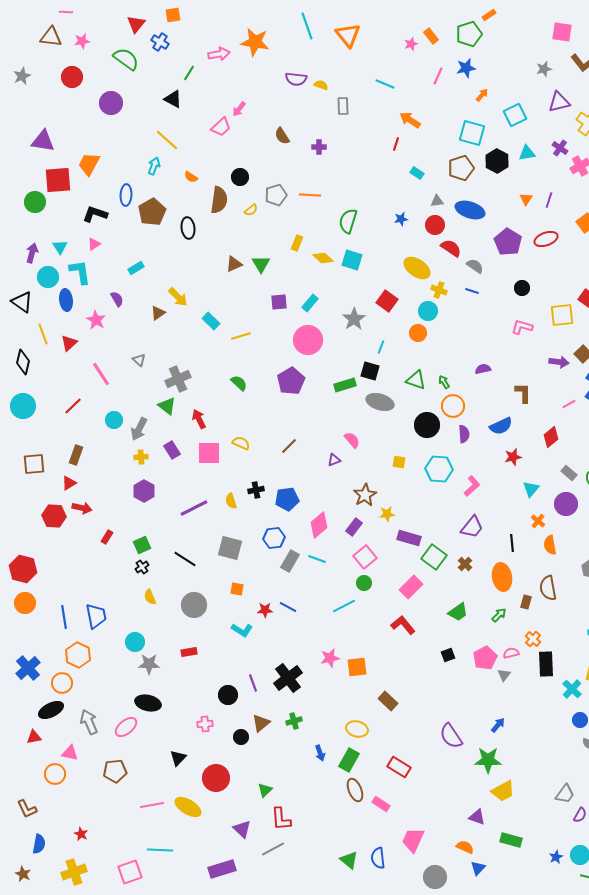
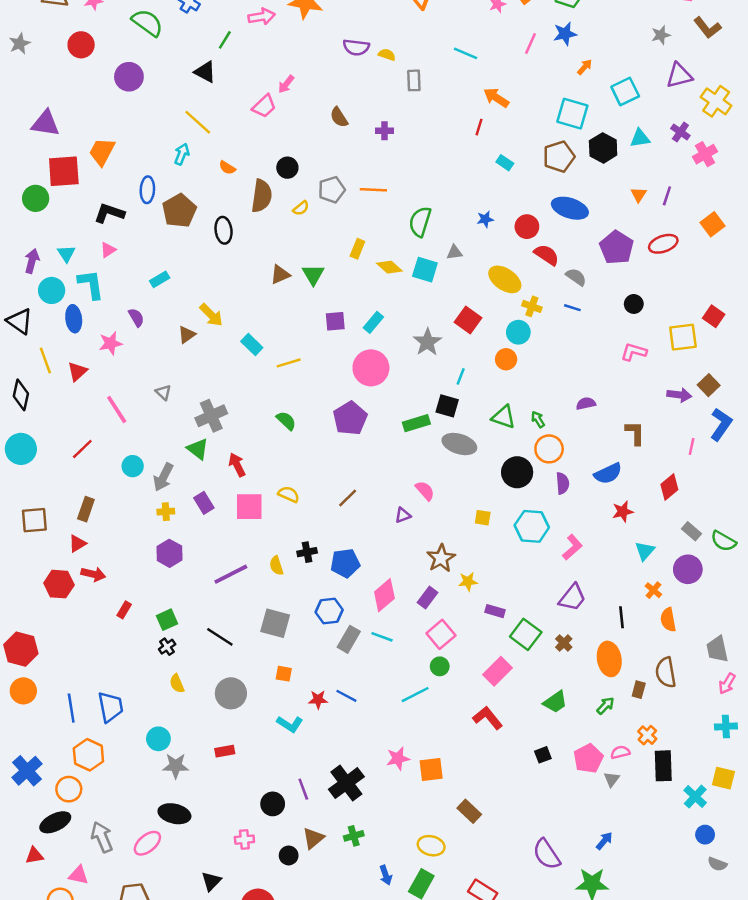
gray triangle: (437, 201) -> (454, 252), moved
pink star: (96, 320) -> (111, 343), turned 30
pink line: (569, 404) -> (692, 446), turned -48
purple rectangle: (409, 538) -> (495, 611), size x0.7

